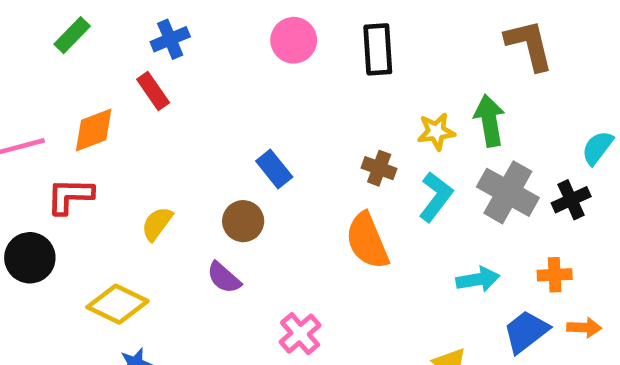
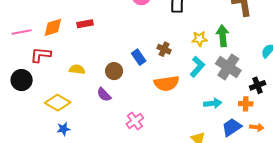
red rectangle: (153, 91) -> (85, 24), moved, turned -70
brown cross: (379, 168) -> (164, 49), moved
blue rectangle: (274, 169) -> (139, 57), moved
black cross: (571, 200) -> (258, 85), moved
yellow semicircle: (157, 224) -> (77, 69), turned 56
orange semicircle: (367, 241) -> (167, 83), turned -80

